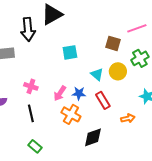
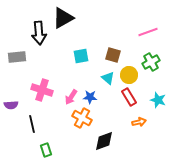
brown square: (113, 43) -> (113, 55), moved
pink cross: (31, 86) -> (42, 90), size x1.5
red rectangle: (103, 100) -> (129, 97), moved
black line: (31, 113) -> (32, 124), moved
green rectangle: (35, 146) -> (46, 150), turned 32

